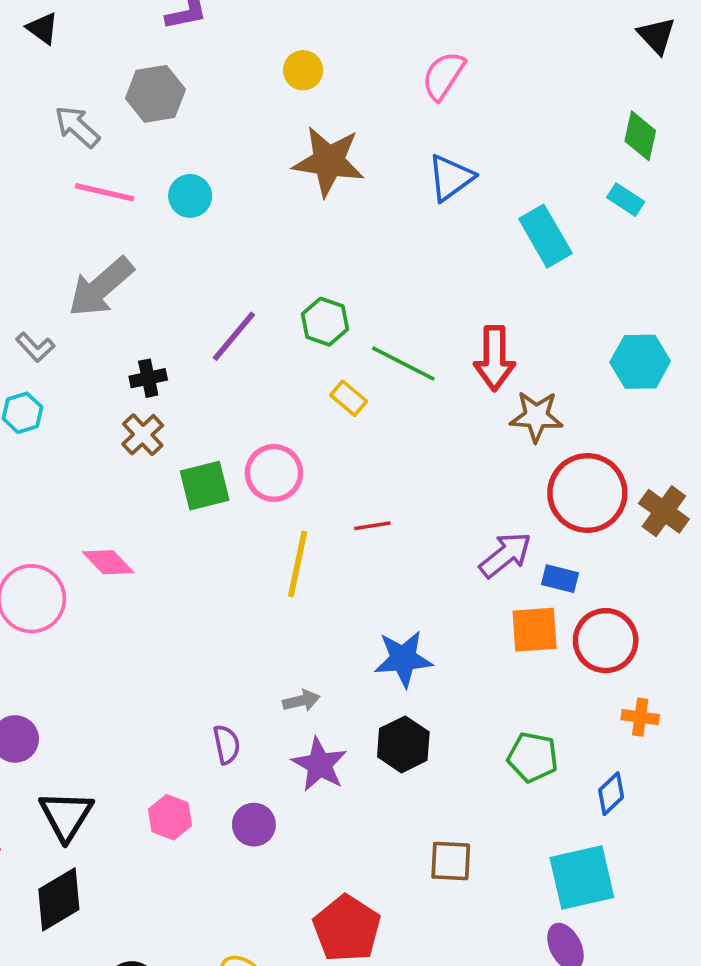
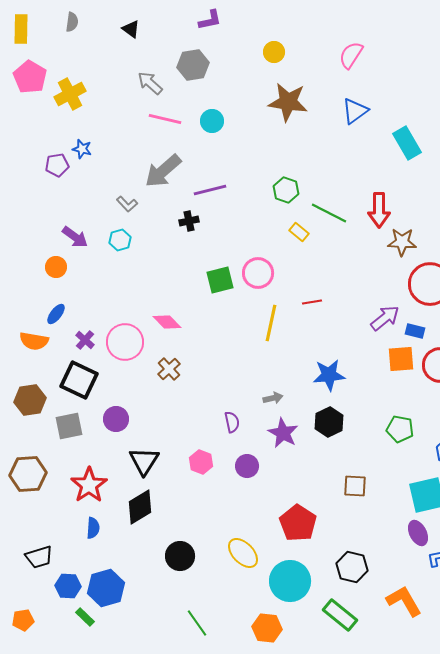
purple line: (234, 336) -> (210, 190), moved, turned 36
brown cross: (143, 435) -> (169, 369), moved

